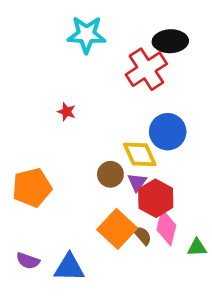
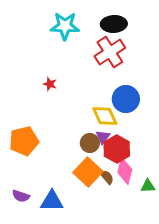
black ellipse: (170, 41) -> (114, 24), moved
brown circle: (110, 174) -> (90, 143), moved

